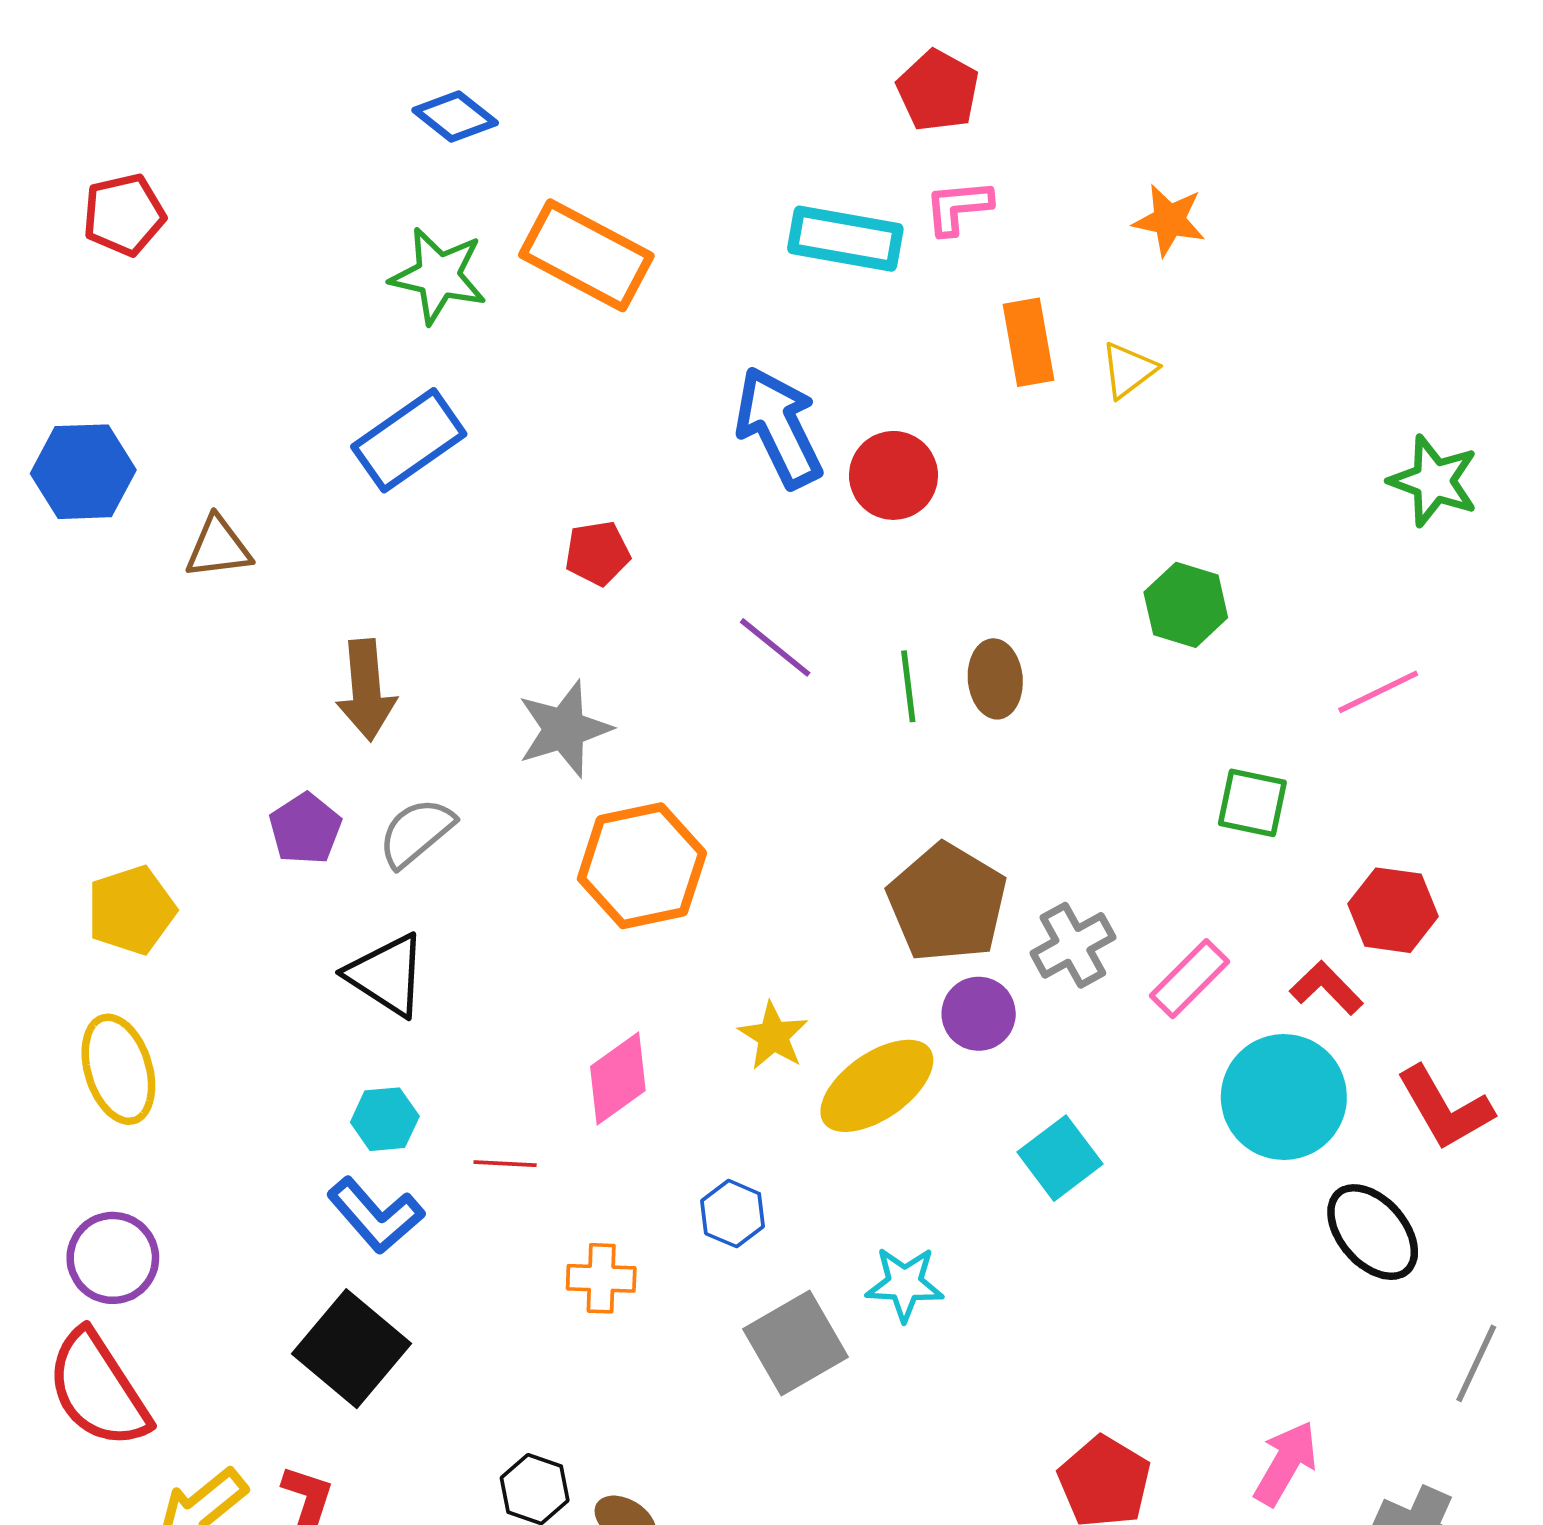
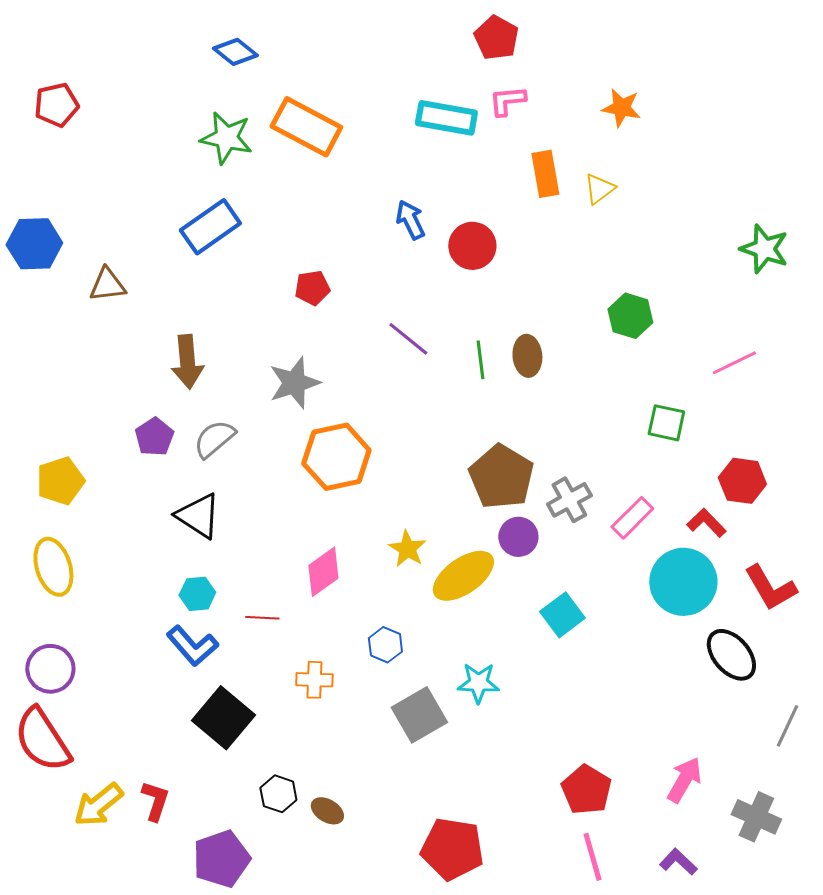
blue arrow: (779, 427) -> (410, 220), size x0.6
black square: (351, 1349) -> (223, 718), moved

